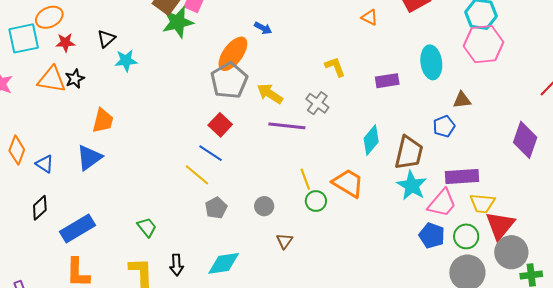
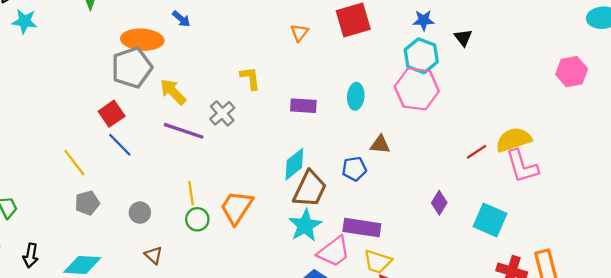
orange triangle: (370, 17) -> (299, 33), turned 30
orange ellipse: (233, 54) -> (142, 40), turned 45
cyan ellipse: (431, 62) -> (356, 96), size x0.7
cyan diamond: (371, 140) -> (294, 164), moved
purple diamond: (525, 140) -> (439, 203), size x0.6
blue line: (211, 153) -> (120, 145), moved
orange trapezoid: (348, 183) -> (236, 208), turned -100
brown triangle: (284, 241) -> (154, 255), turned -36

